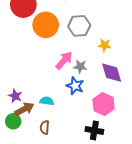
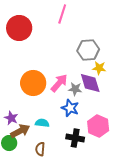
orange circle: (46, 25) -> (33, 83), moved
gray hexagon: (79, 26) -> (88, 50), moved
purple diamond: (112, 73) -> (90, 83), moved
black cross: (94, 130) -> (75, 138), moved

